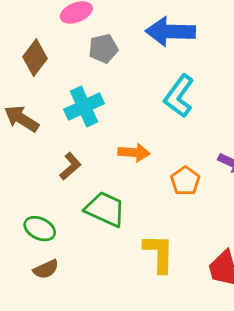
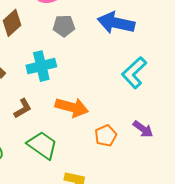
cyan L-shape: (179, 96) -> (134, 73), moved
orange arrow: (134, 152) -> (72, 107), size x1.4

